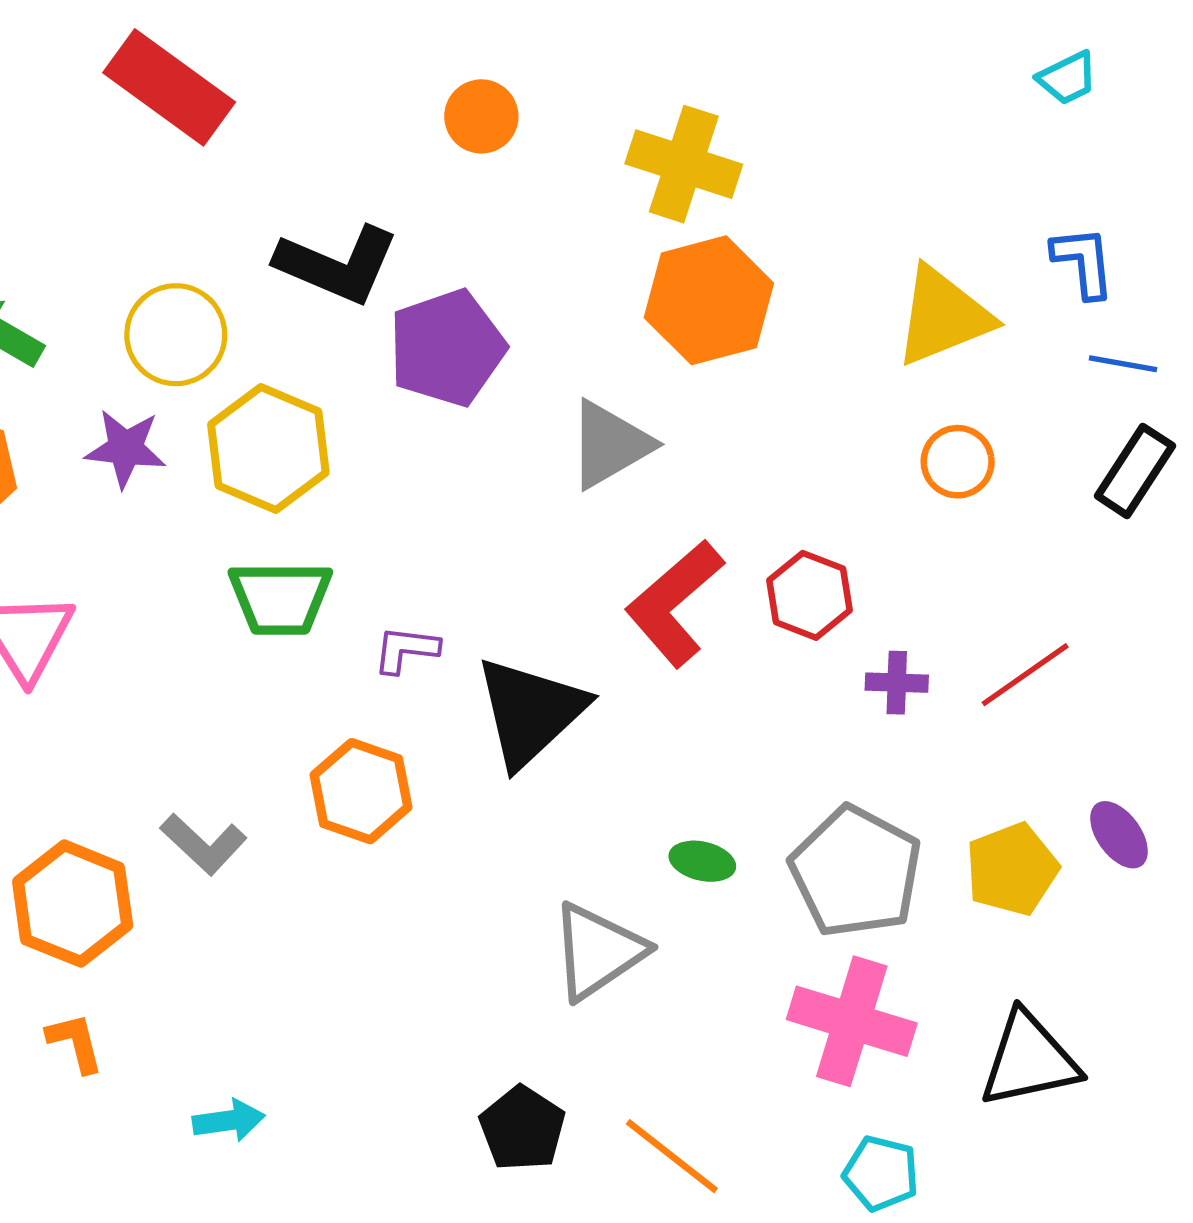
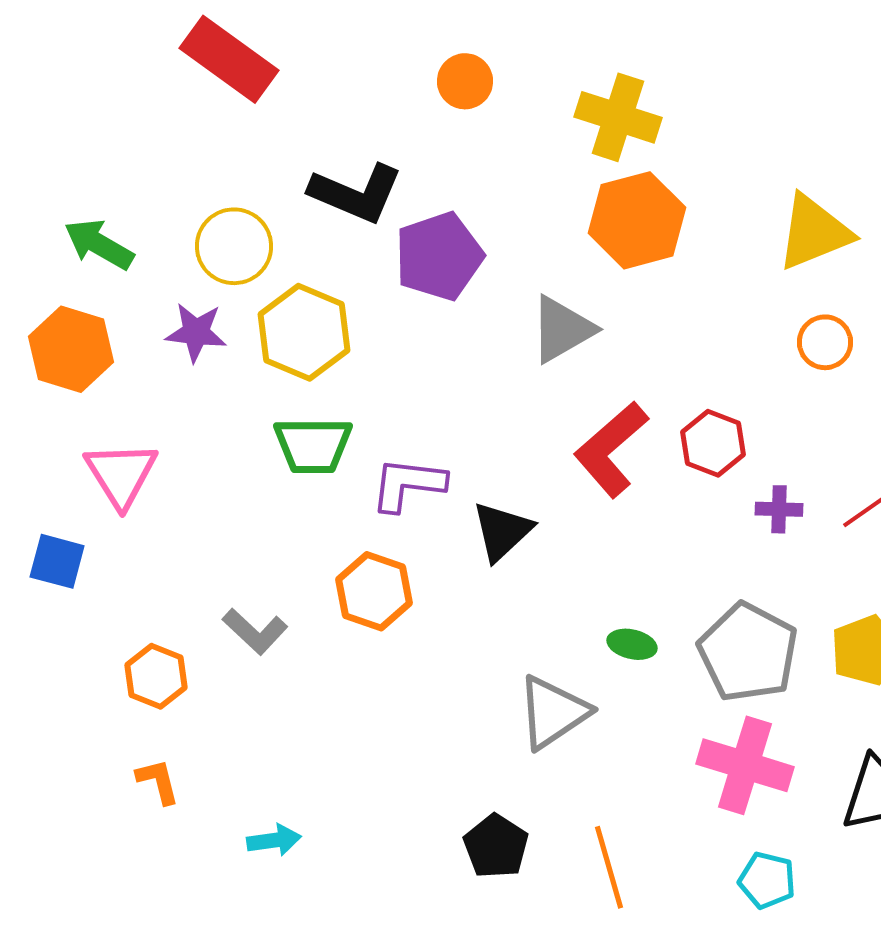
purple L-shape: (406, 650) -> (408, 484), size x1.5
black triangle: (530, 712) -> (502, 531), size x0.7
orange hexagon: (73, 904) -> (156, 676), size x0.7
orange line: (672, 1156) -> (609, 867), turned 36

